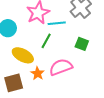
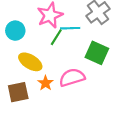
green line: (46, 41) -> (56, 37), moved
green square: (82, 44) -> (97, 53), size x1.5

